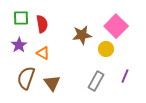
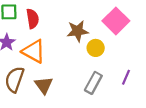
yellow circle: (106, 49) -> (96, 48), moved
orange triangle: (43, 53) -> (34, 51), size x1.6

